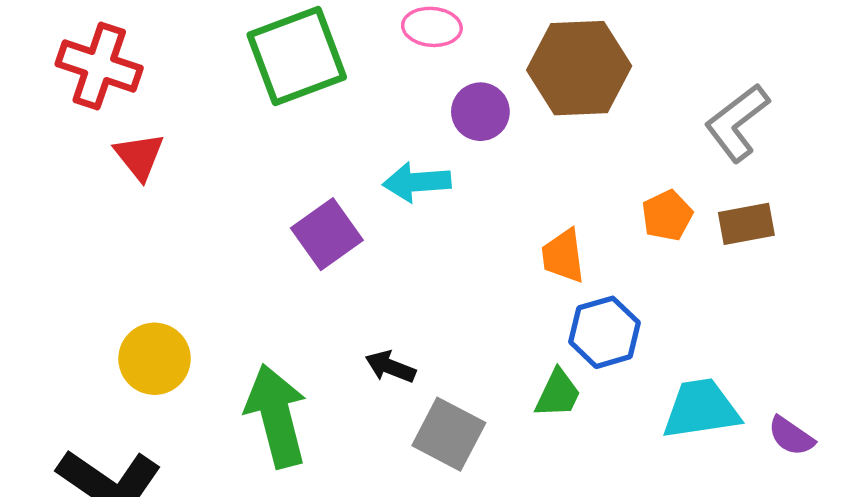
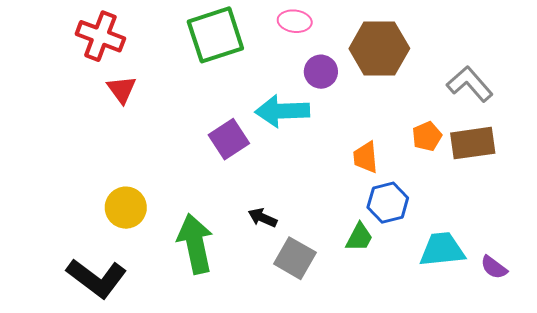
gray L-shape: (737, 123) -> (470, 84), turned 84
cyan arrow: (417, 182) -> (282, 111), size x1.4
brown rectangle: (746, 224) -> (473, 143), size x1.4

